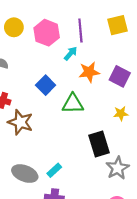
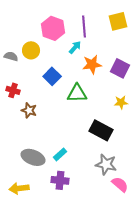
yellow circle: (14, 27) -> (31, 50), moved
brown star: (20, 122) -> (29, 110), size x0.7
black rectangle: (99, 144) -> (101, 130), turned -45
gray star: (118, 168) -> (106, 164), moved, turned -30

